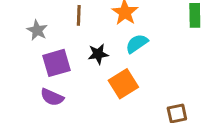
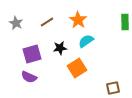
brown line: (79, 15) -> (47, 22), turned 56
gray star: (37, 30) -> (16, 23), moved

